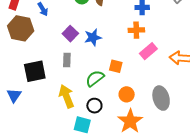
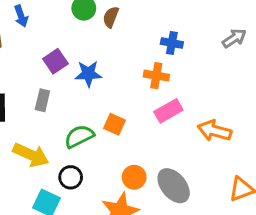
orange circle: (127, 94) -> (134, 177), moved
yellow arrow: (66, 96) -> (31, 155), turned 125
gray ellipse: (161, 98) -> (174, 186), turned -35

